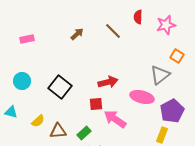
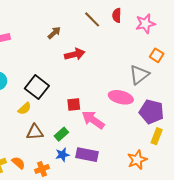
brown line: (113, 31) -> (92, 19), moved
red arrow: (108, 82) -> (75, 54), moved
purple pentagon: (172, 111) -> (151, 112), turned -30
yellow semicircle: (38, 121) -> (25, 109), moved
yellow rectangle: (162, 135) -> (157, 136), moved

